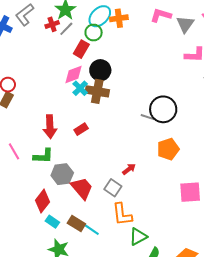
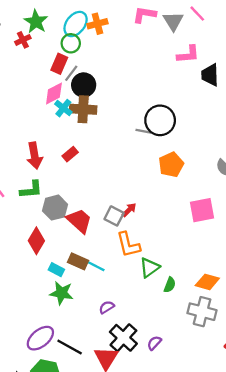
gray line: (66, 29) -> (71, 73), moved
red arrow: (129, 169) -> (129, 210), moved
cyan rectangle: (52, 222) -> (56, 270), moved

